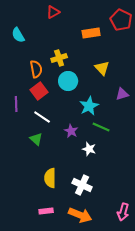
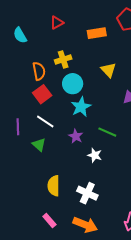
red triangle: (53, 12) -> (57, 23), moved
purple line: (16, 104) -> (18, 127), moved
cyan star: (89, 106) -> (81, 107), moved
pink rectangle: (46, 211) -> (49, 220), turned 56

